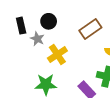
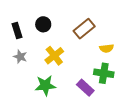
gray star: (37, 39) -> (20, 57), moved

